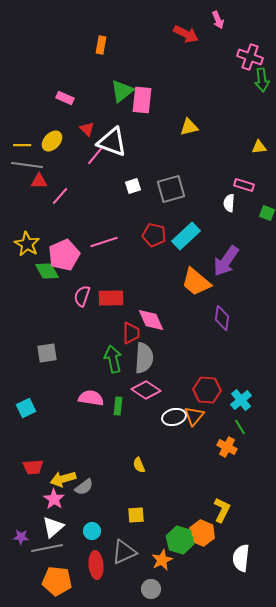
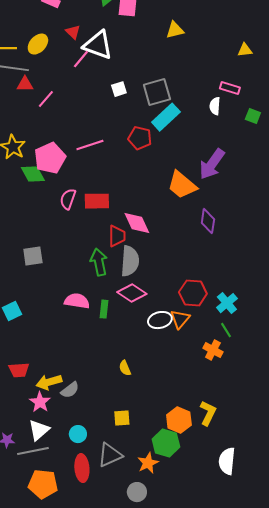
cyan rectangle: (186, 236) -> (166, 117), moved
orange hexagon: (202, 533) -> (179, 420), moved

